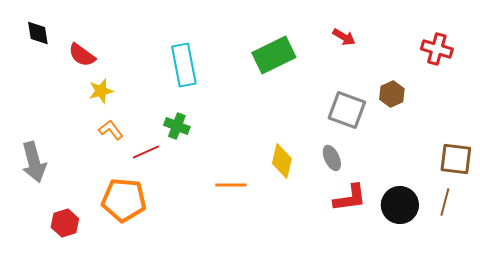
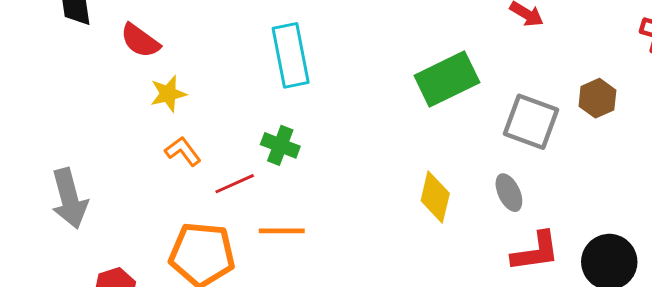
green rectangle: (274, 55) -> (447, 79), moved
orange line: (231, 185) -> (282, 231), moved

